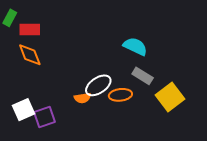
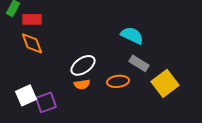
white ellipse: (98, 85) -> (83, 65), moved

